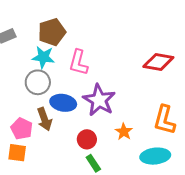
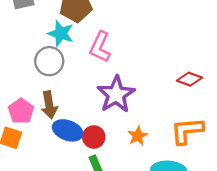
red diamond: (158, 62) -> (189, 79), moved, size x0.7
blue ellipse: (63, 103) -> (68, 130), moved
orange L-shape: (165, 120) -> (187, 131), turned 60

